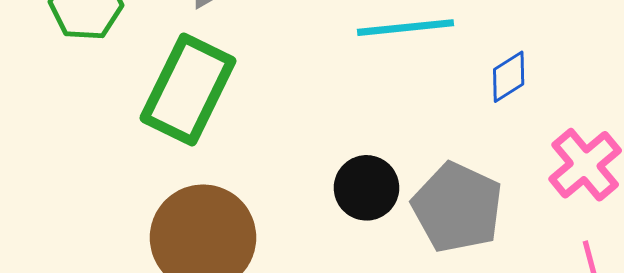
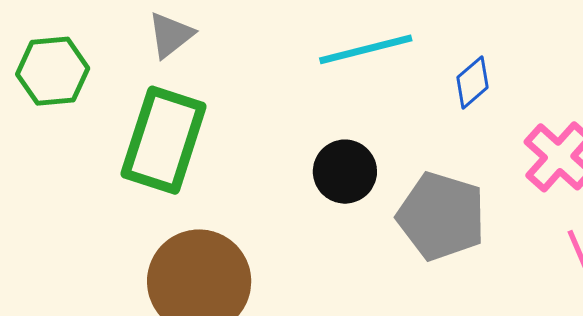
black circle: (367, 188) -> (345, 172), moved

